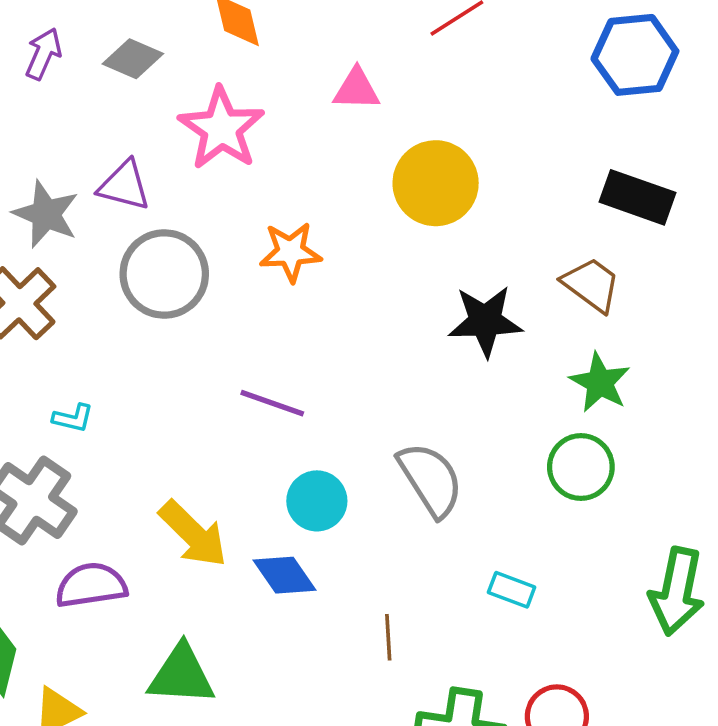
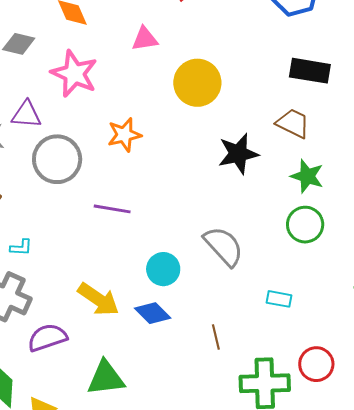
purple line: (272, 403) -> (112, 209), moved

